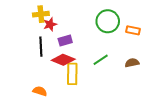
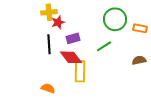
red diamond: (63, 60) -> (71, 57), turned 30
green line: (101, 60) -> (104, 46), moved

